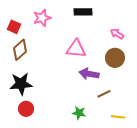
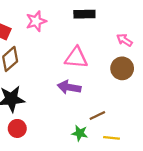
purple arrow: (89, 74) -> (69, 87), moved
brown line: (104, 94) -> (97, 115), moved
yellow line: (118, 117) -> (112, 138), moved

